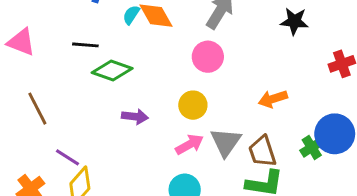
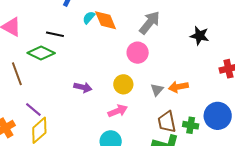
green diamond: (112, 71) -> (41, 53), moved
gray triangle: (226, 142) -> (157, 90), moved, size x0.6
green cross: (312, 147) -> (191, 125), moved, turned 35

